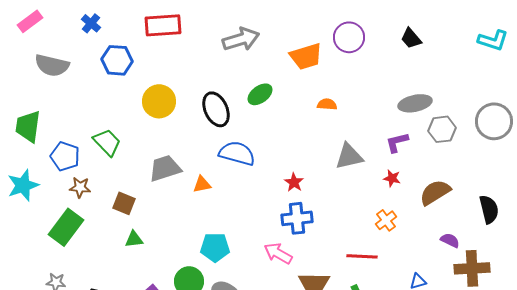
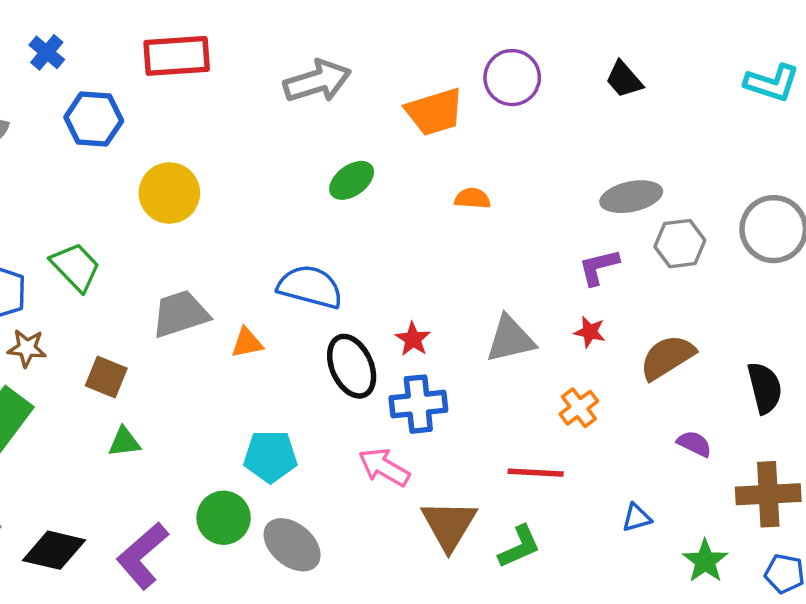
black ellipse: (216, 109) -> (352, 366), moved
gray triangle: (349, 156) -> (510, 339), moved
brown cross: (472, 268) -> (768, 494), moved

